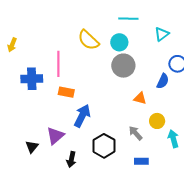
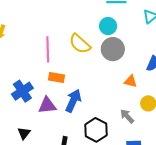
yellow semicircle: (88, 40) -> (80, 44), moved
blue cross: (32, 79) -> (22, 91), moved, turned -30
purple triangle: (55, 136) -> (47, 105), moved, turned 36

